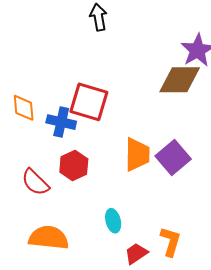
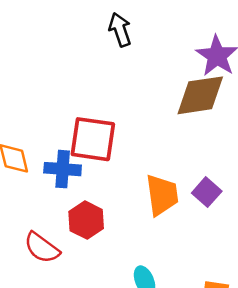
black arrow: (99, 17) -> (120, 30), moved
purple square: (173, 158) -> (207, 192), size x0.7

